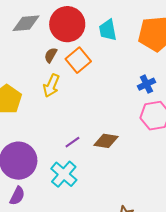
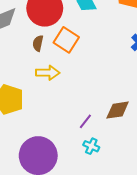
yellow arrow: (51, 86) -> (48, 73), turned -95
cyan cross: (64, 174) -> (91, 146), moved, size x0.6

